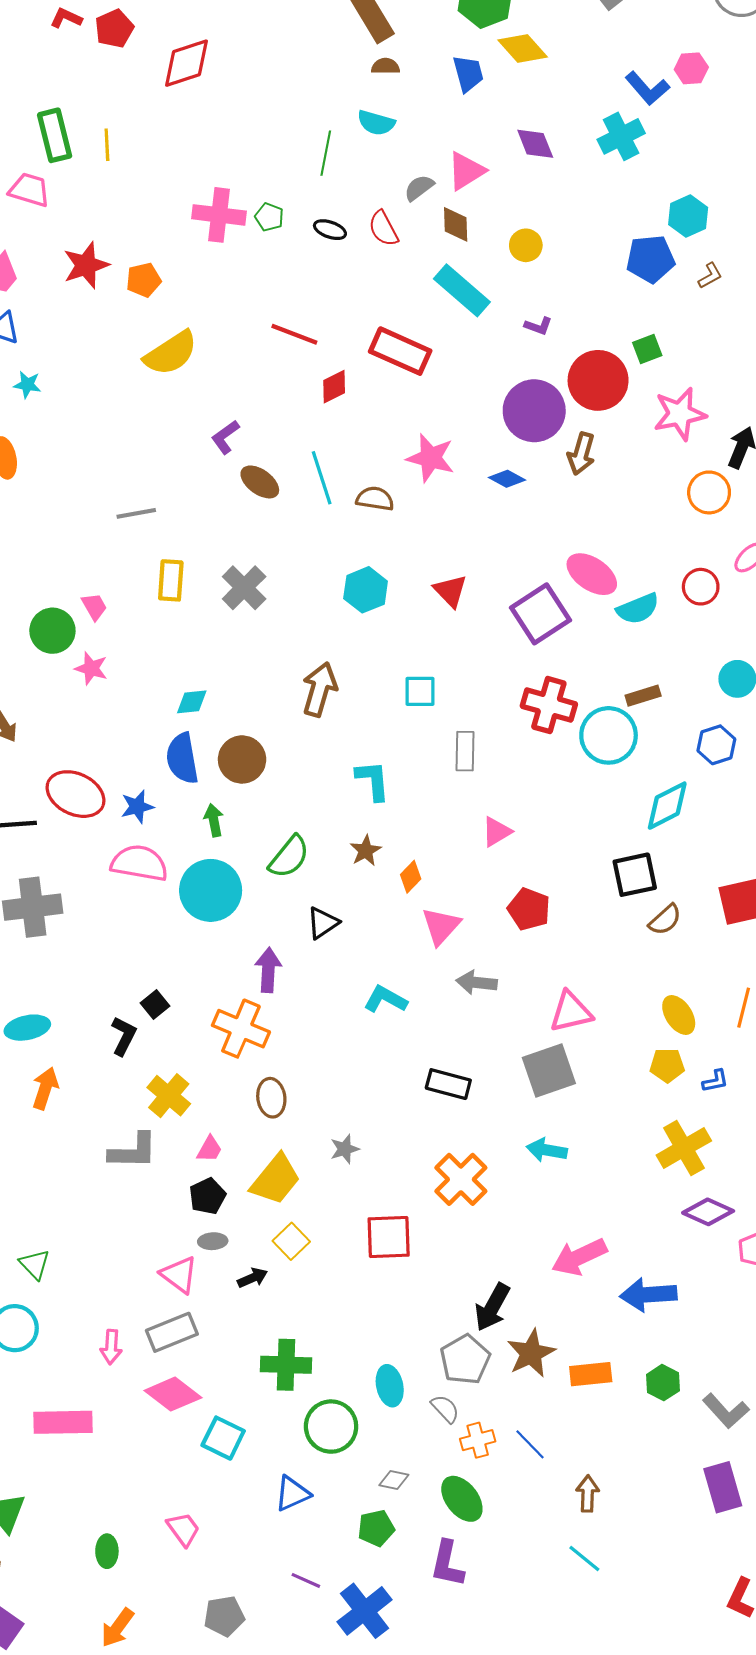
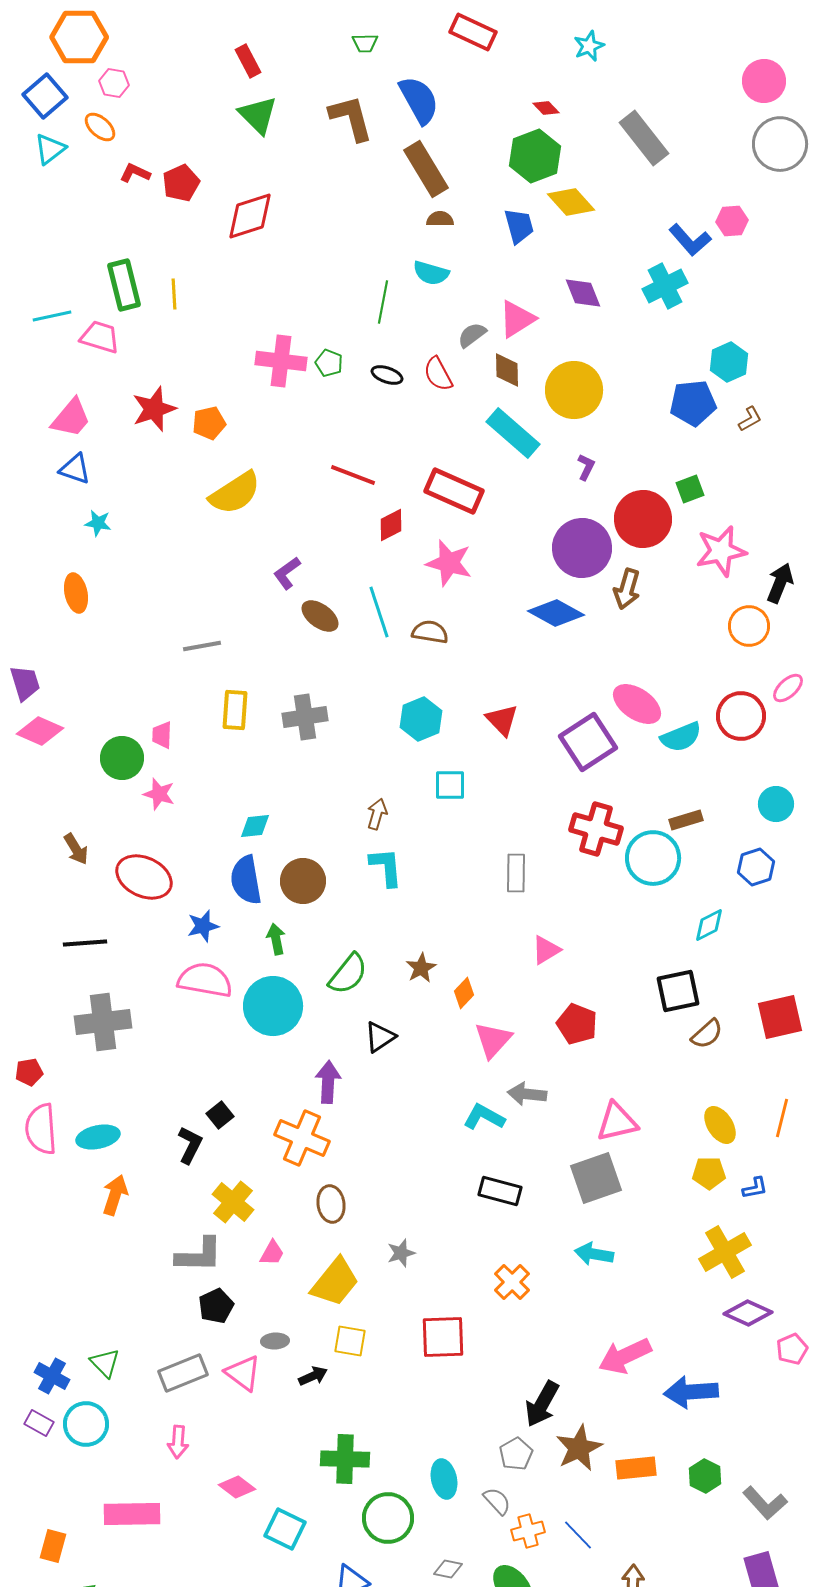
yellow circle: (526, 245) -> (574, 390), size x1.8
purple L-shape: (538, 326) -> (586, 467), turned -84
pink star: (431, 458) -> (449, 563), moved
blue diamond: (507, 479) -> (556, 613), size x1.6
red circle: (701, 587) -> (741, 716), size x1.4
gray cross: (244, 588) -> (305, 717), turned 36
pink trapezoid: (94, 607) -> (162, 735), turned -148
brown arrow: (320, 689) -> (377, 814), size x0.6
cyan square: (420, 691) -> (450, 785), moved
cyan L-shape: (373, 780) -> (386, 867), moved
red ellipse: (76, 794) -> (144, 877), moved
cyan diamond: (667, 806) -> (709, 925), size x0.7
cyan L-shape: (385, 999) -> (484, 1117), moved
orange cross: (461, 1179) -> (512, 1282), size x0.7
black pentagon: (207, 1196) -> (216, 1306), moved
yellow square: (291, 1241) -> (350, 1341), turned -36
gray rectangle: (172, 1332) -> (183, 1373), moved
gray pentagon: (465, 1360) -> (516, 1454), size x0.7
pink diamond: (173, 1394) -> (237, 1487), size x0.7

